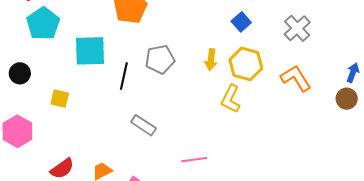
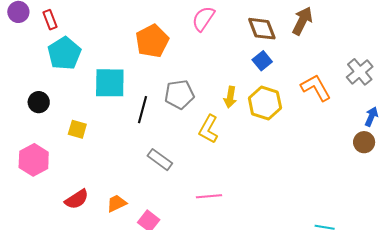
gray cross: (297, 28) -> (360, 72), moved
orange L-shape: (296, 78) -> (316, 88), moved
yellow L-shape: (231, 99) -> (209, 129), moved

